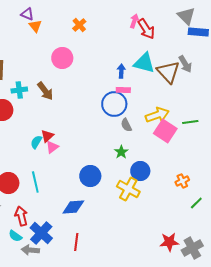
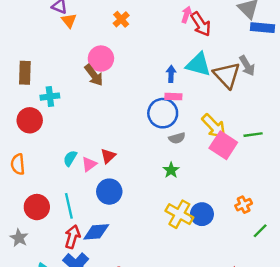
brown arrow: (45, 91) -> (94, 75), moved
yellow arrow: (157, 115) -> (214, 126), turned 65
gray semicircle: (126, 125) -> (177, 138), turned -80
red triangle: (47, 136) -> (108, 156), moved
blue circle: (140, 171) -> (202, 214), moved
blue circle: (90, 176) -> (109, 192), moved
blue diamond: (73, 207) -> (96, 232), moved
red arrow: (21, 216) -> (72, 237), moved, turned 30

